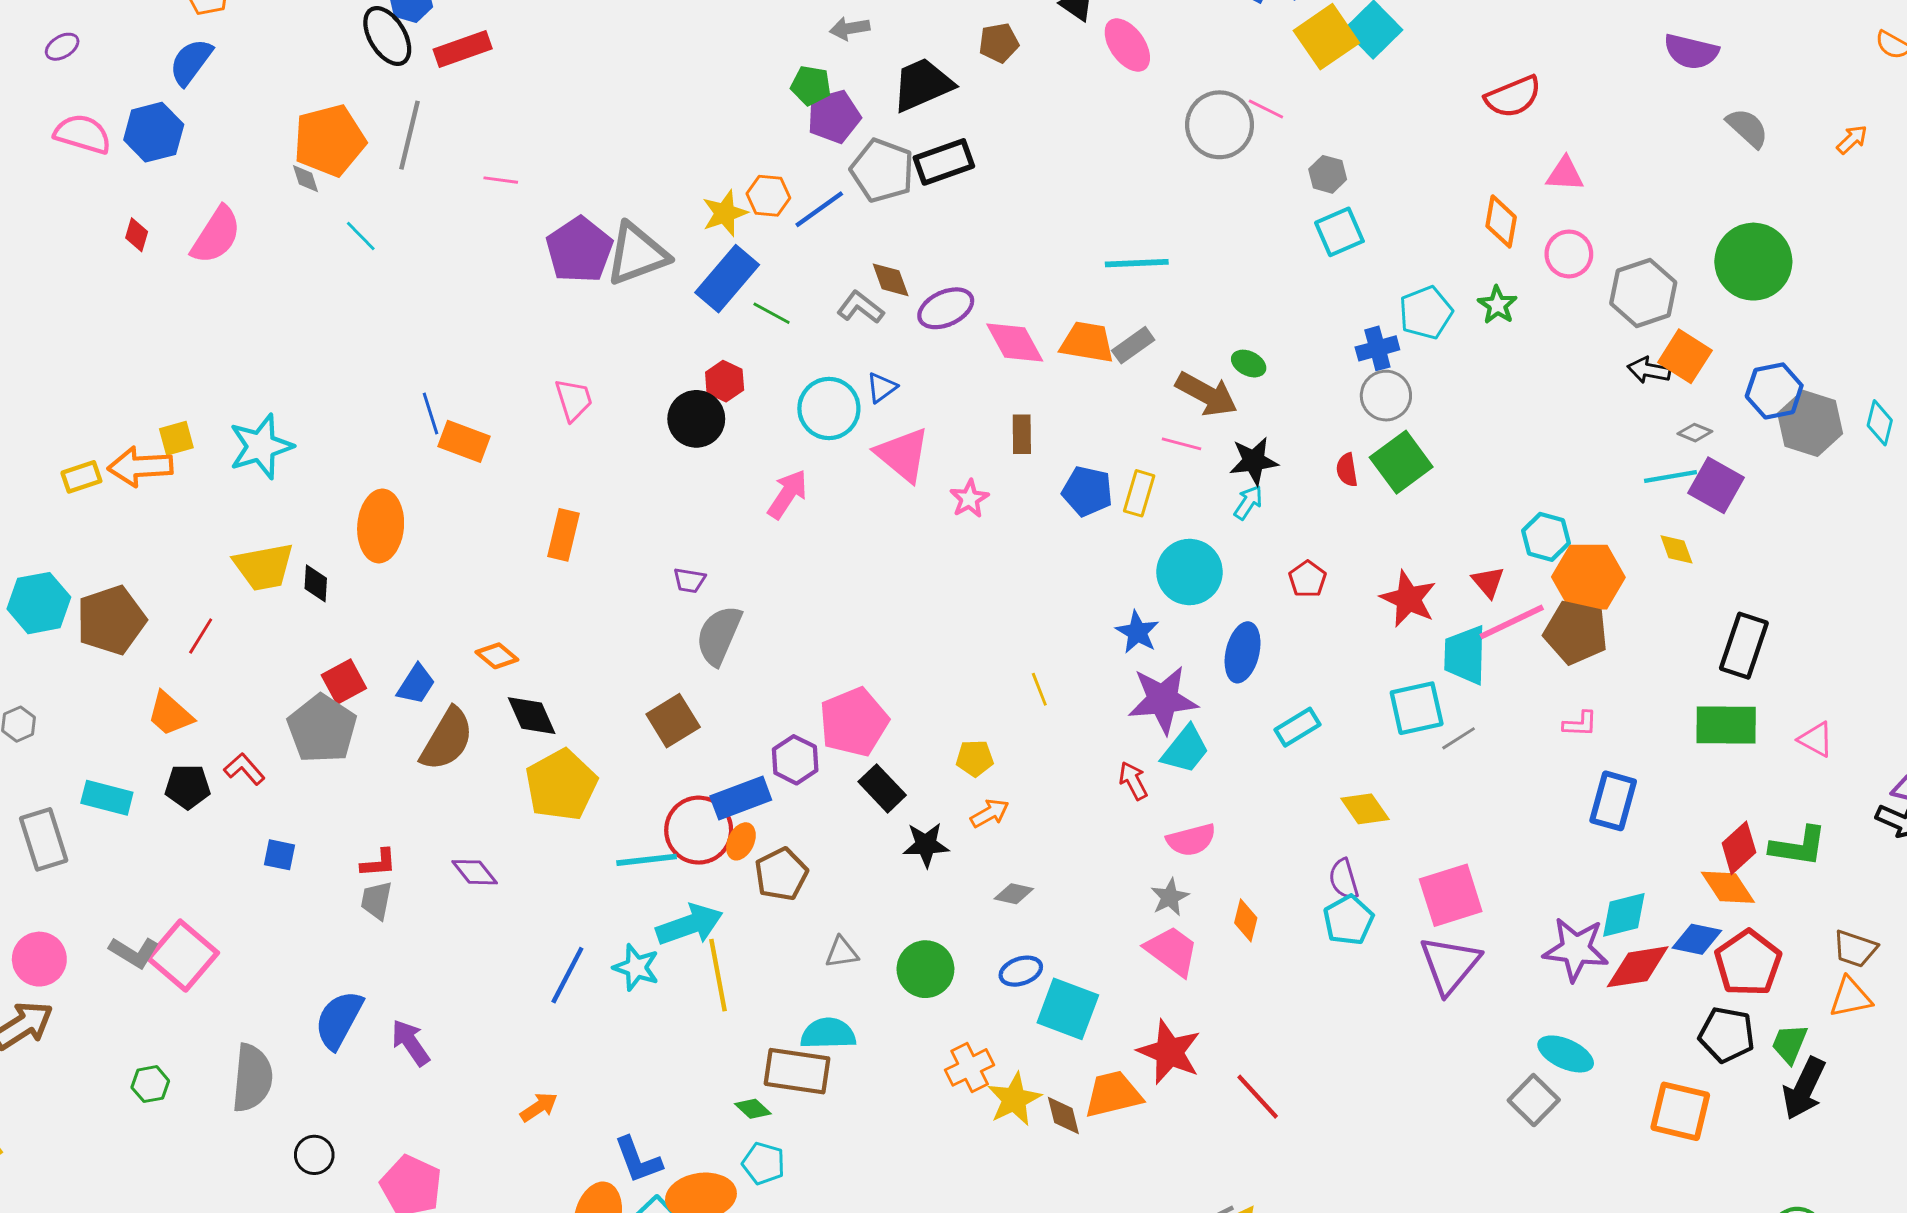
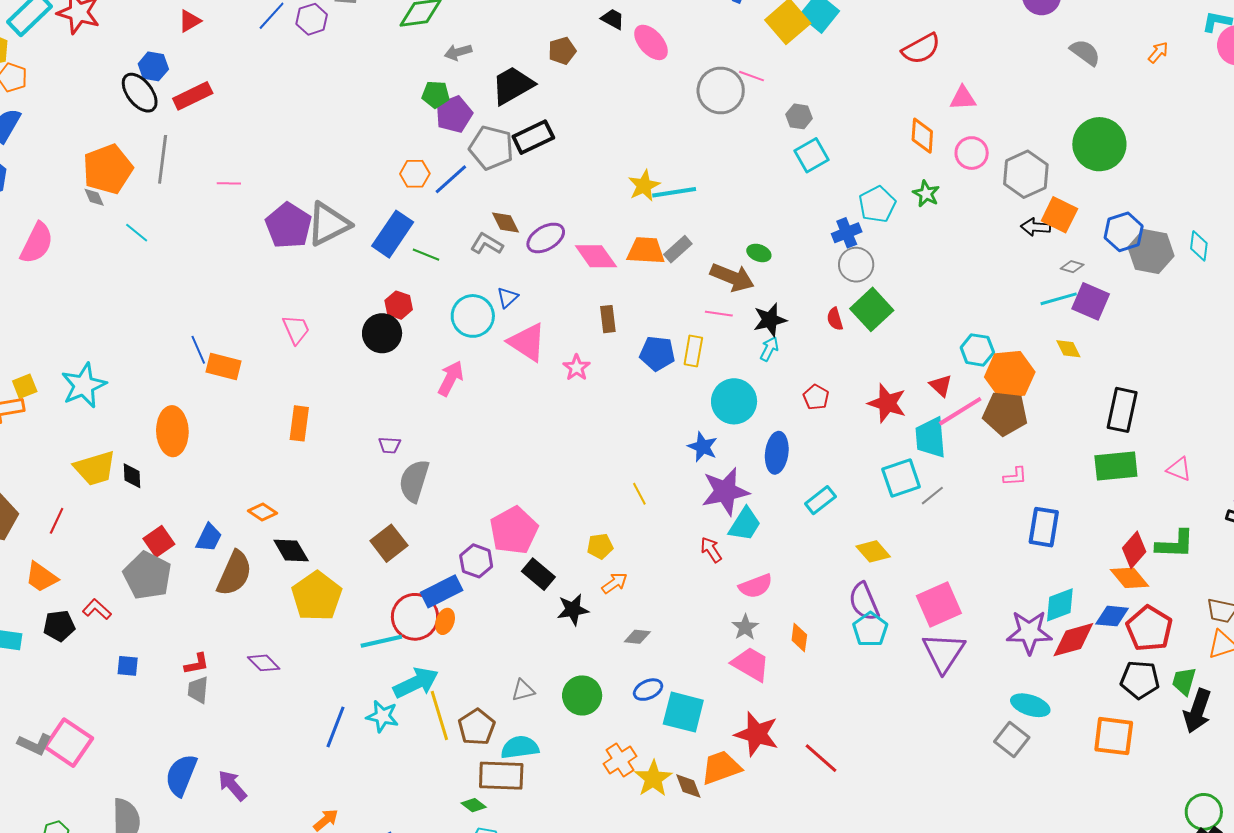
yellow star: (725, 213) -> (644, 186), moved
brown pentagon: (781, 874) -> (477, 727), moved
purple semicircle: (1344, 879) -> (864, 602), size x1.4

